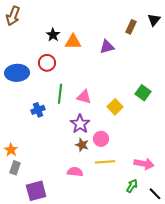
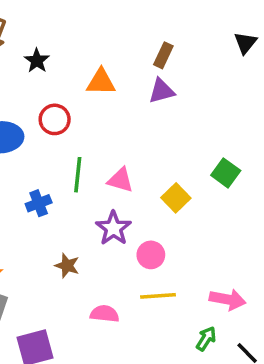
brown rectangle: (131, 27) -> (163, 55), moved
black star: (53, 35) -> (37, 61), moved
brown star: (82, 145) -> (67, 266), moved

